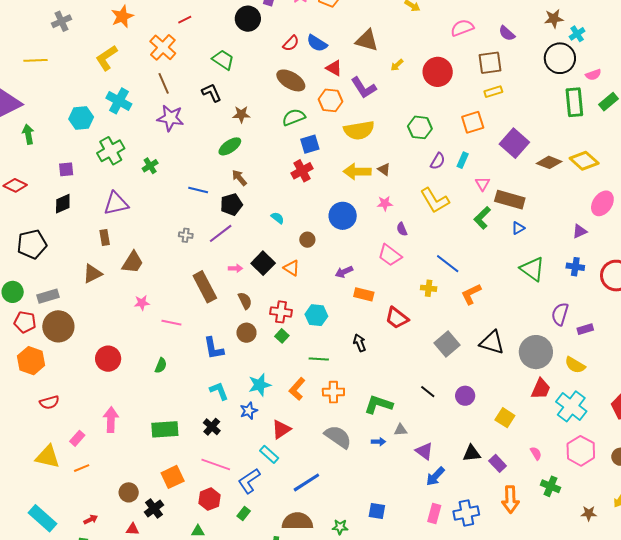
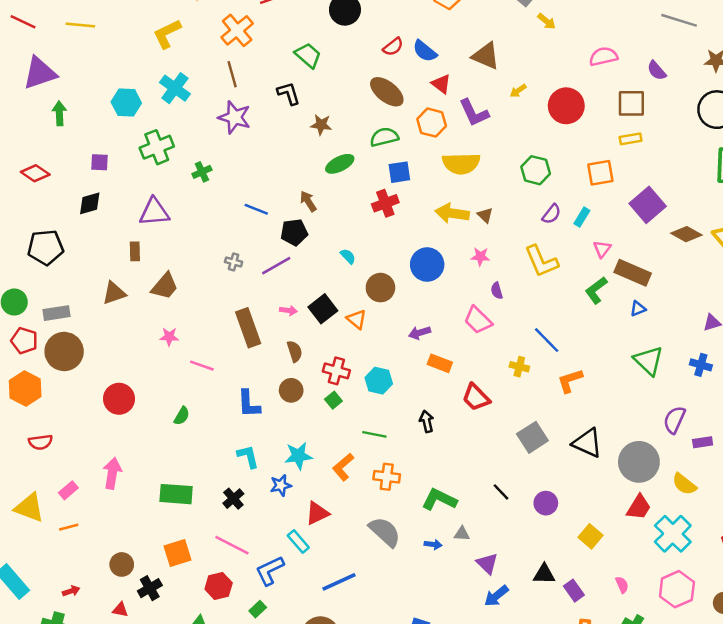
green ellipse: (230, 146) -> (340, 164), moved
brown circle: (307, 240) -> (380, 288), size x1.5

